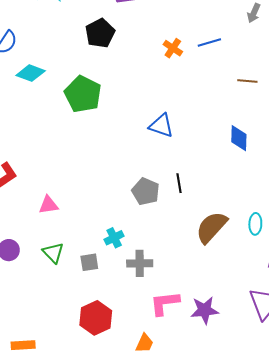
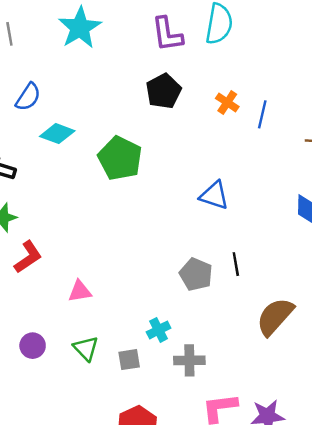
black pentagon: (100, 33) -> (164, 91), moved
blue line: (209, 43) -> (262, 114), moved, turned -60

